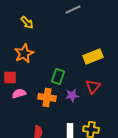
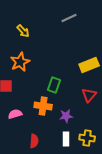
pink semicircle: (19, 93) -> (15, 114), moved
purple star: (72, 95) -> (66, 116), moved

